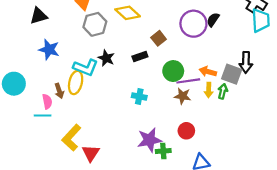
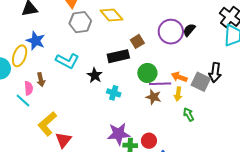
black rectangle: (140, 56) -> (118, 56), size x1.5
black star: (106, 58) -> (95, 75), moved
yellow ellipse: (76, 82) -> (20, 56), moved
green arrow: (223, 91) -> (189, 114), moved, turned -48
cyan line: (43, 116) -> (23, 101), turned 35
red circle: (186, 131) -> (149, 141), moved

